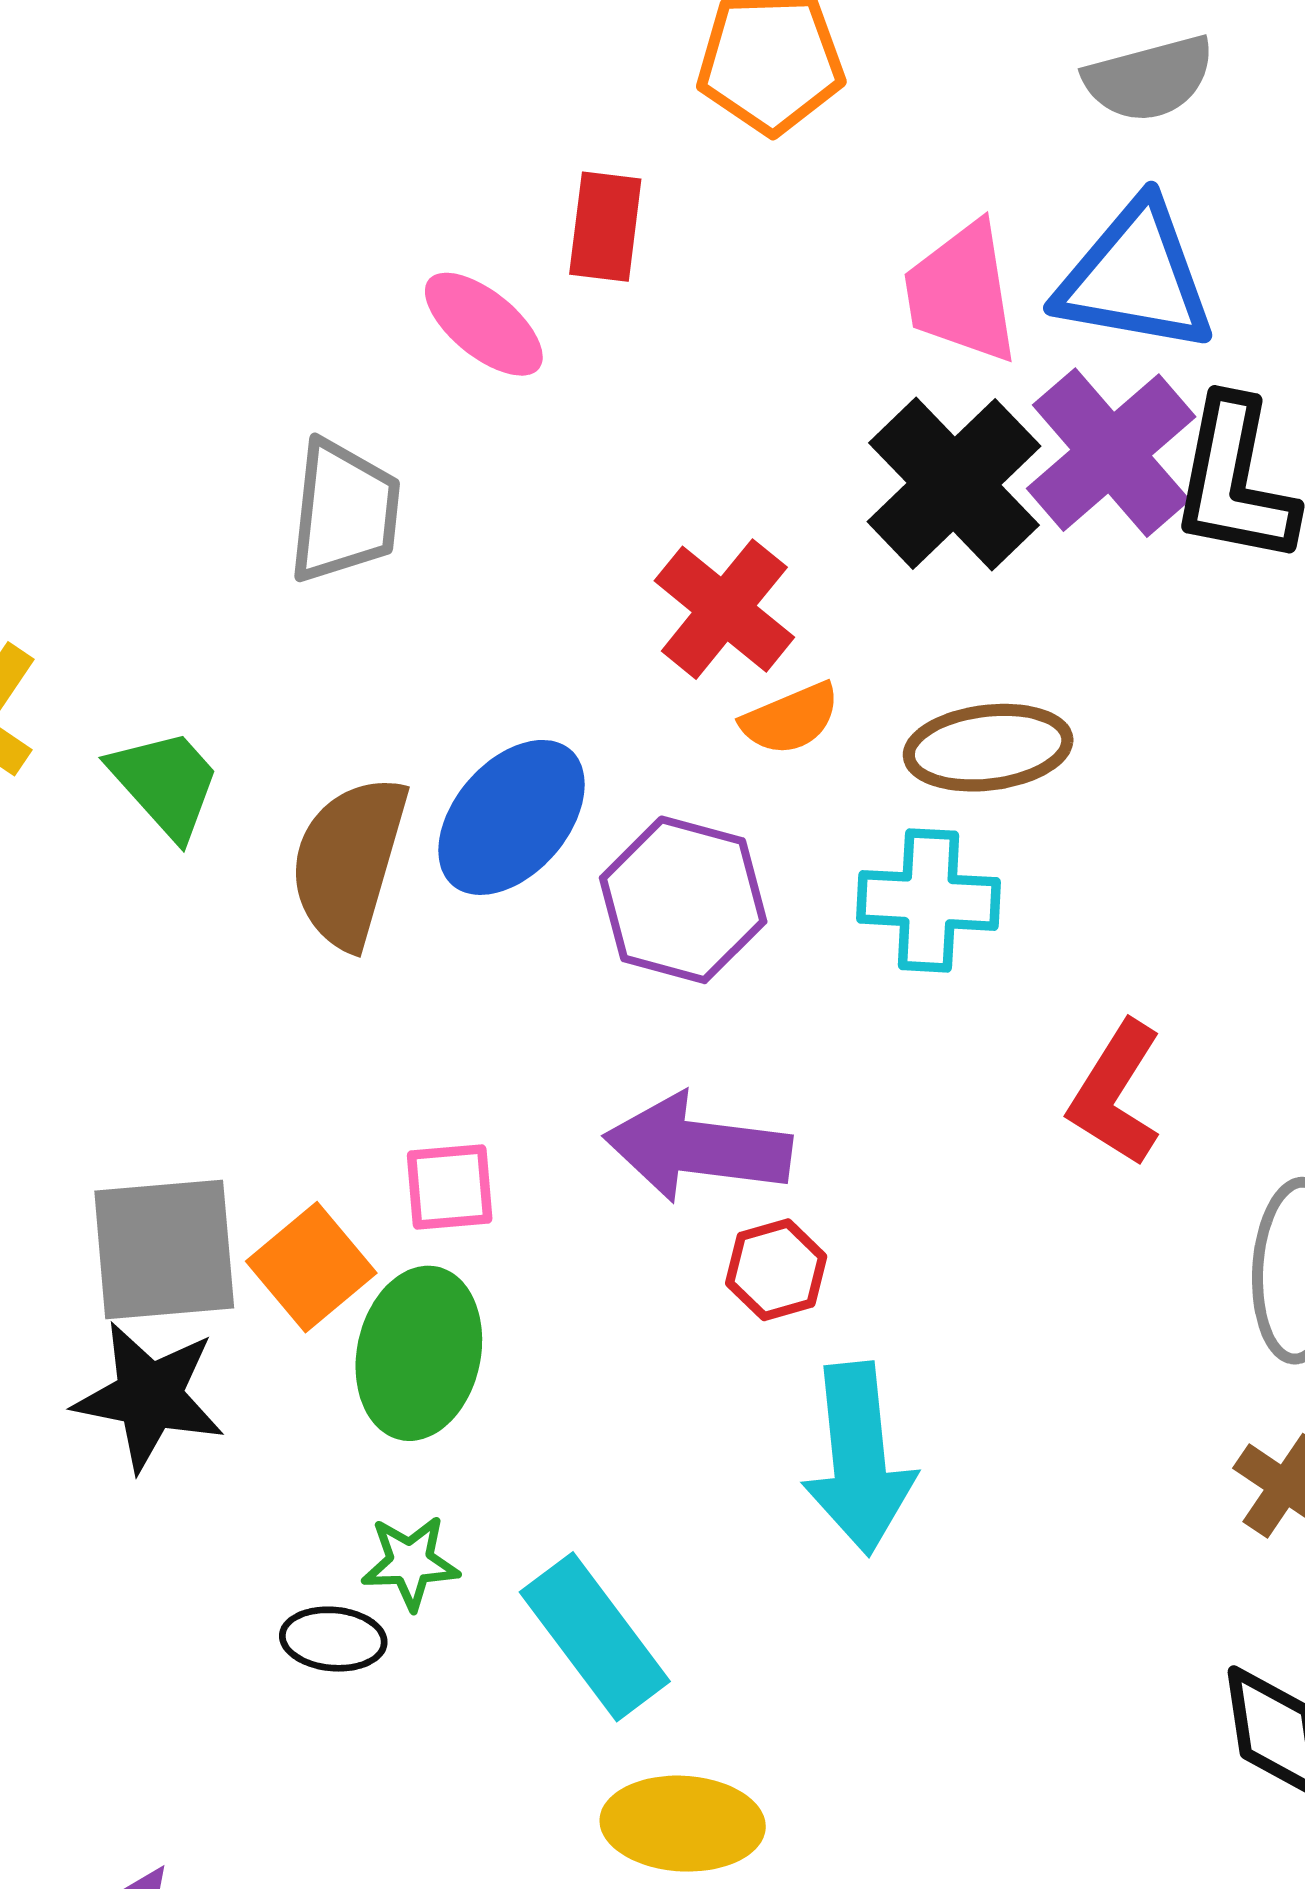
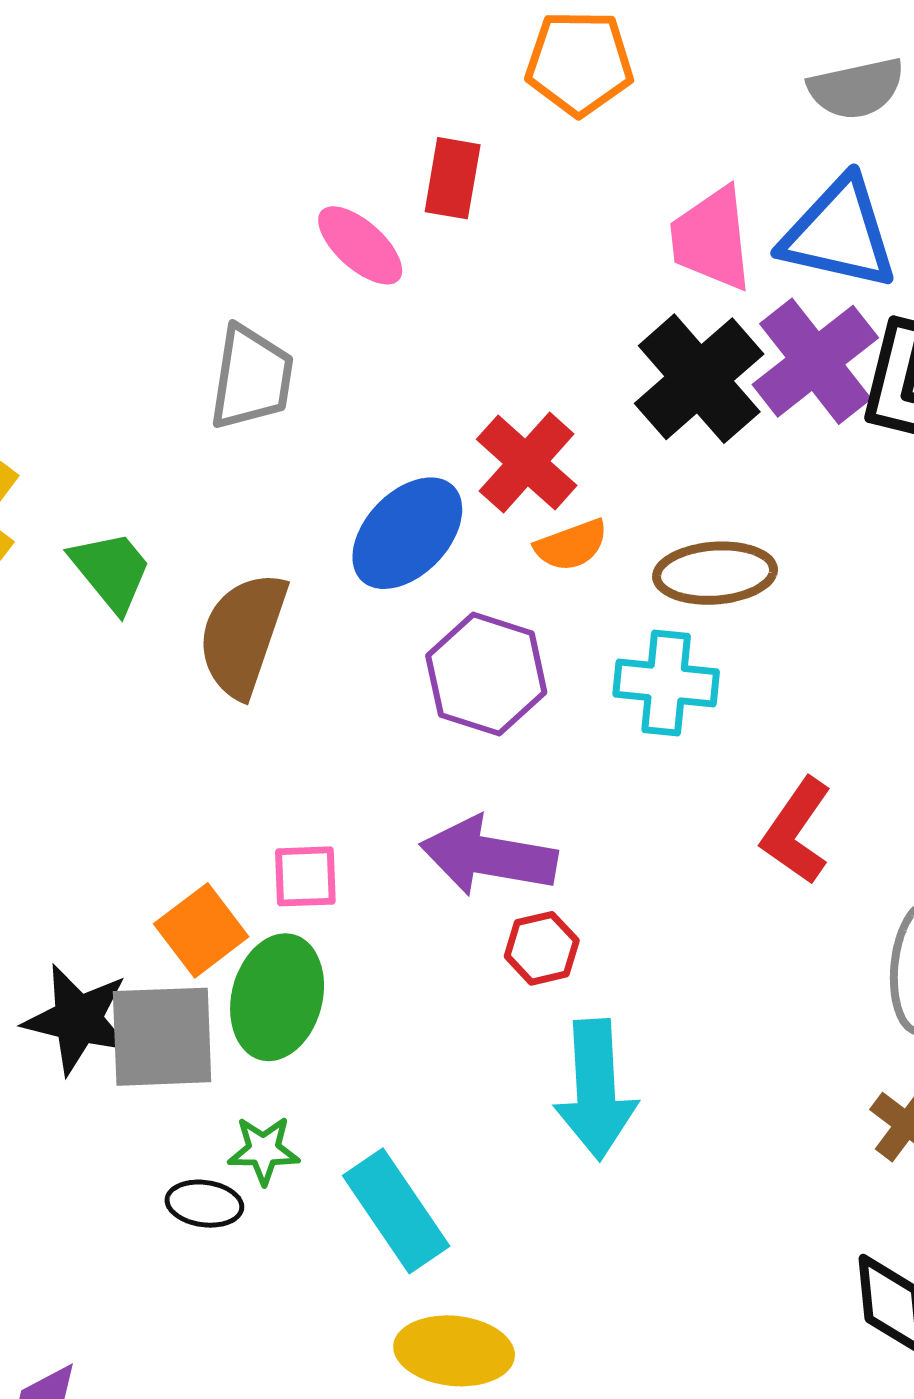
blue ellipse: (511, 817) -> (407, 533), moved
gray square: (164, 1249) -> (162, 1037), moved

